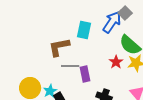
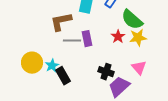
purple rectangle: (85, 74) -> (87, 39), moved

